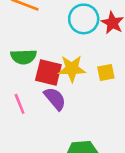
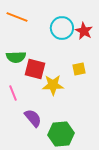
yellow star: (72, 69) -> (53, 85), moved
purple semicircle: (55, 99) -> (33, 118), moved

